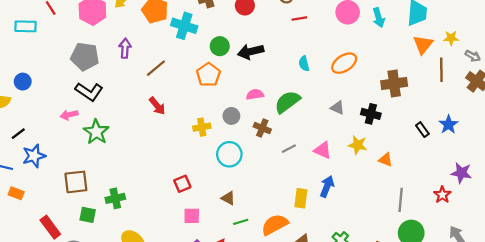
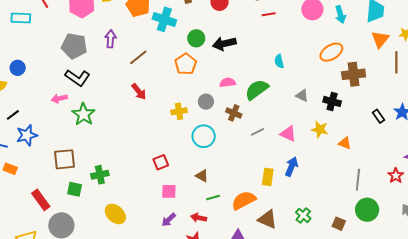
orange ellipse: (344, 63) -> (331, 52), moved
cyan semicircle: (304, 64) -> (279, 61), moved

